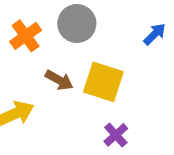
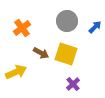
gray circle: (77, 24) -> (67, 21), moved

